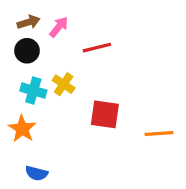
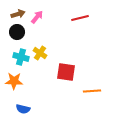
red line: (97, 48) -> (80, 18), moved
orange star: (22, 129) -> (14, 81), turned -30
orange line: (159, 133) -> (92, 91), moved

